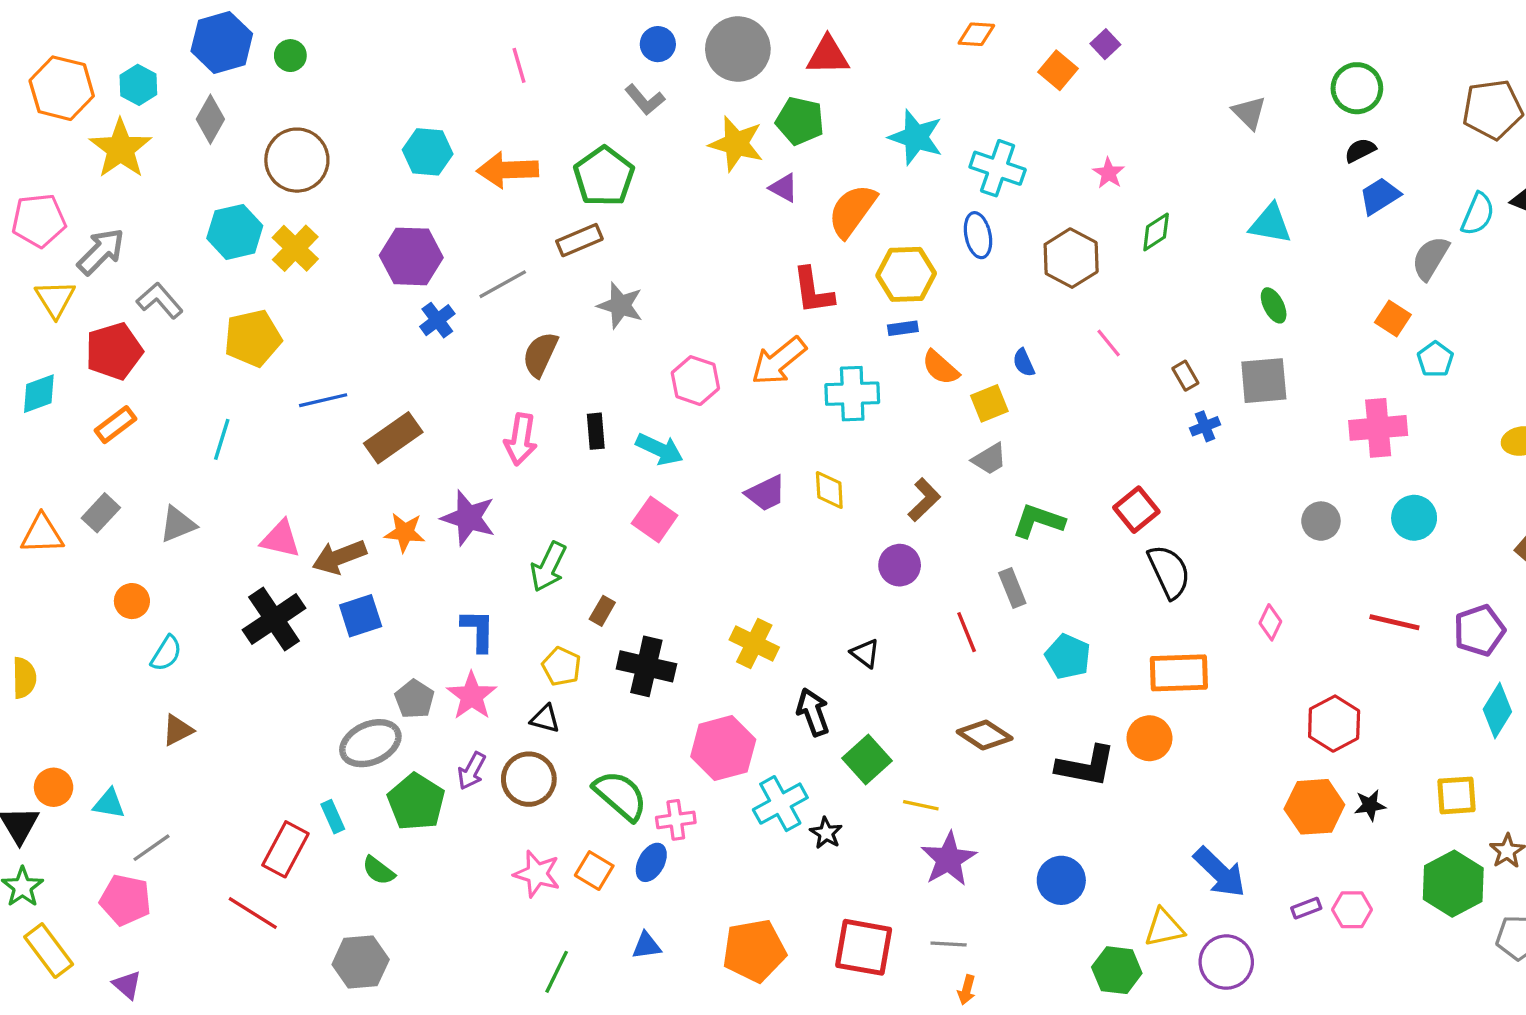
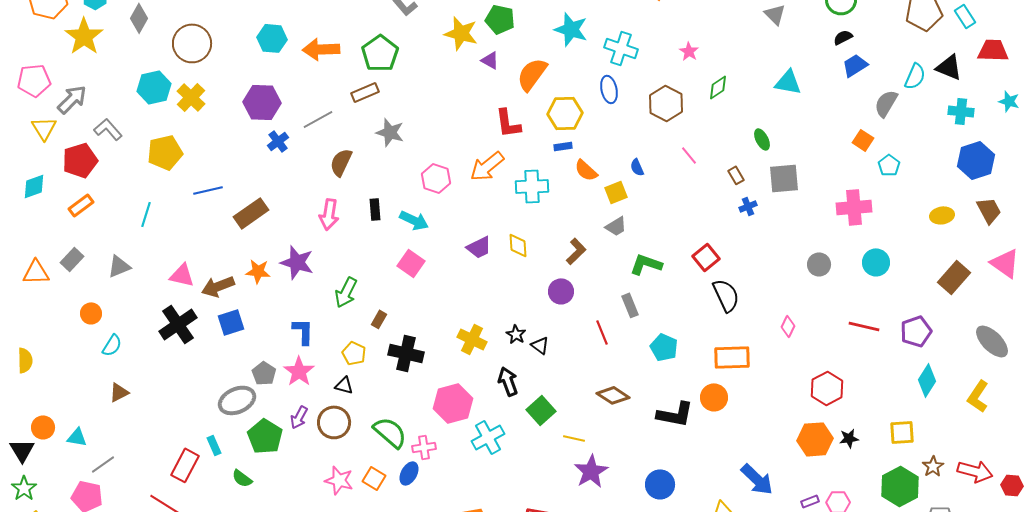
green ellipse: (1274, 305) -> (762, 139), moved
black star: (826, 833) -> (516, 334), moved

